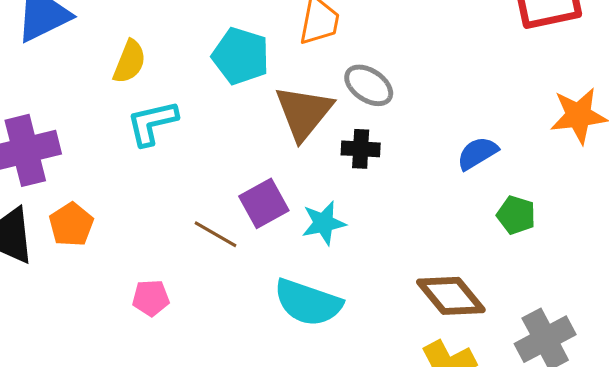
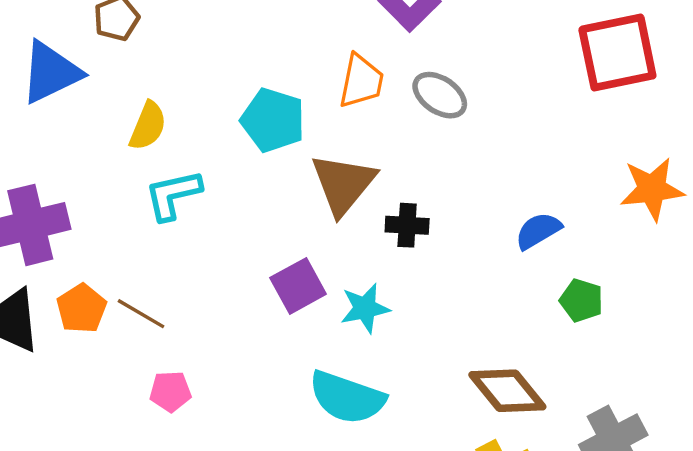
gray ellipse: (369, 85) -> (440, 95), moved
brown line: (216, 234) -> (141, 314), moved

